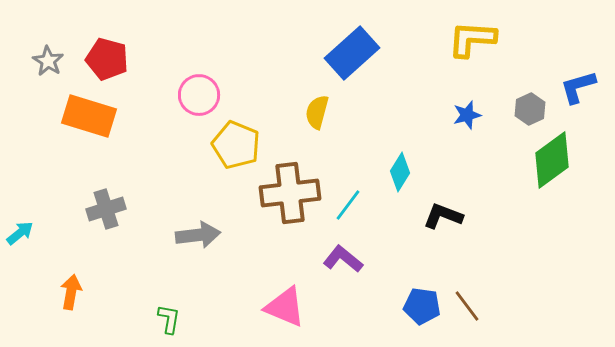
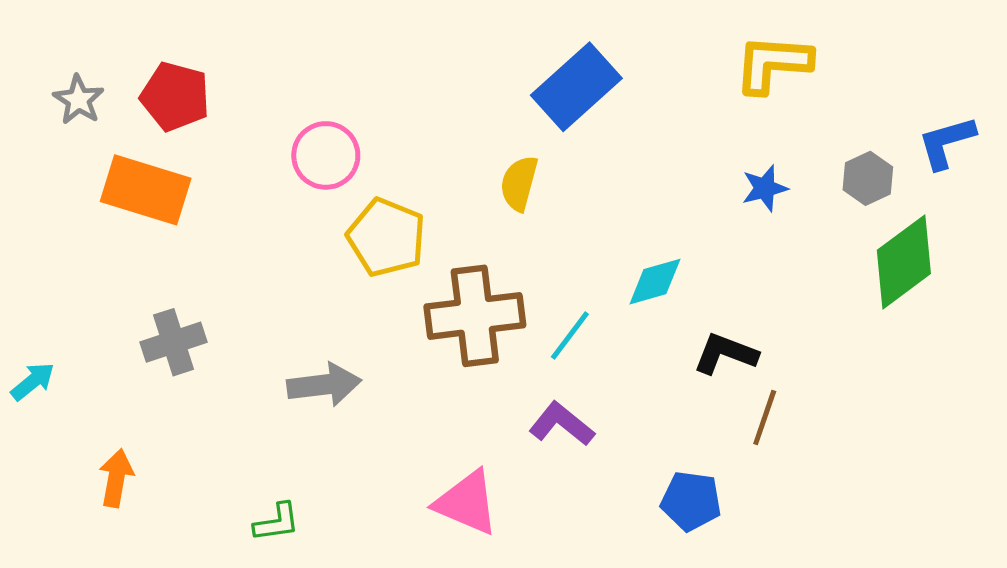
cyan diamond: (400, 172) -> (655, 282), turned 42
brown line: (467, 306) -> (765, 417), moved, turned 56
green L-shape: (169, 319) -> (277, 522), turned 72

